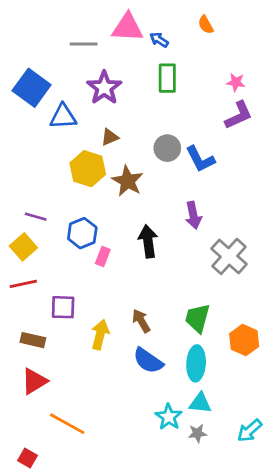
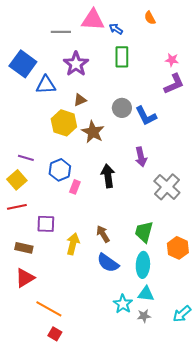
red square: (27, 458) -> (55, 334), moved

